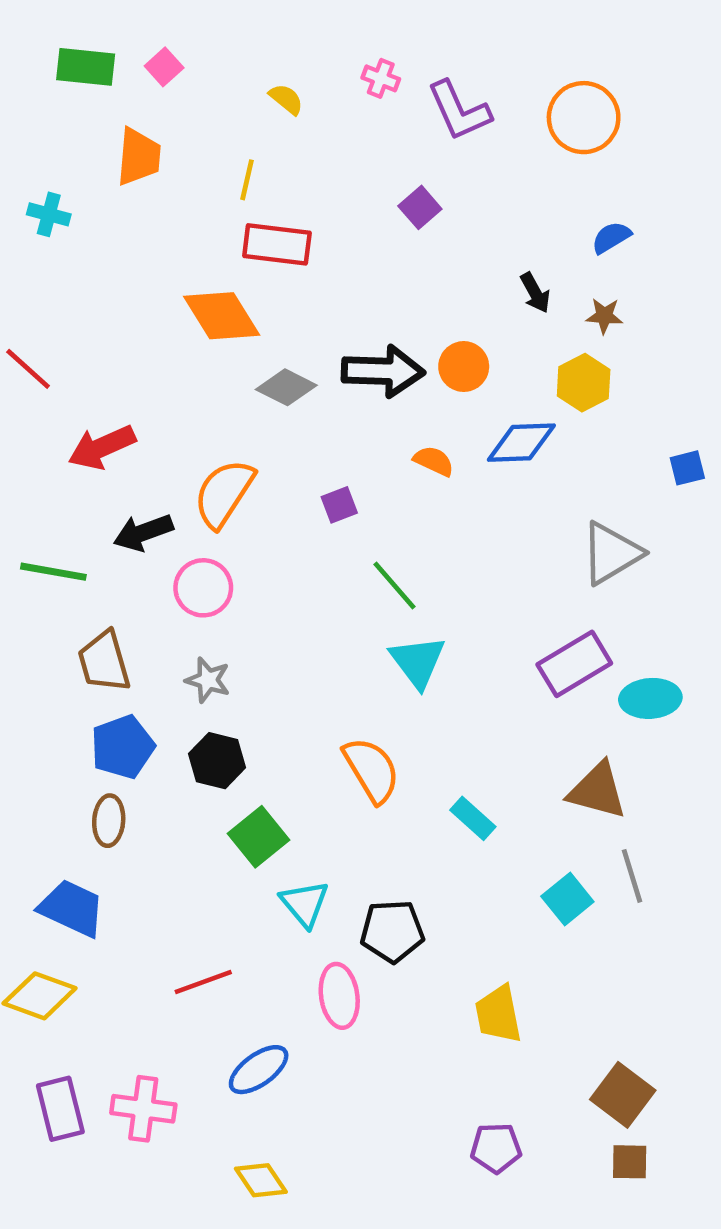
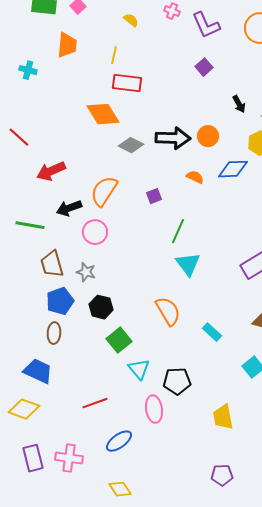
purple square: (420, 207) -> (204, 67), moved
green line: (395, 586) -> (178, 231), turned 65
gray star: (208, 680) -> (86, 272), moved

